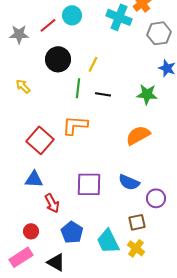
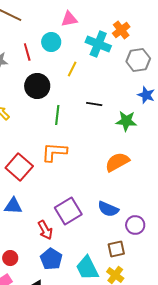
red line: (48, 25) -> (27, 52), turned -66
yellow line: (93, 64) -> (72, 69), moved
black line: (103, 94) -> (94, 104), moved
purple square: (89, 184) -> (68, 211), turned -32
red arrow: (52, 203) -> (45, 230), moved

